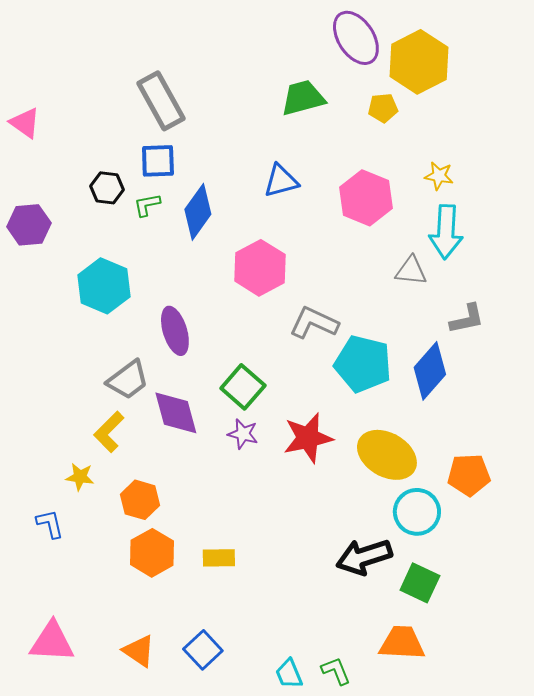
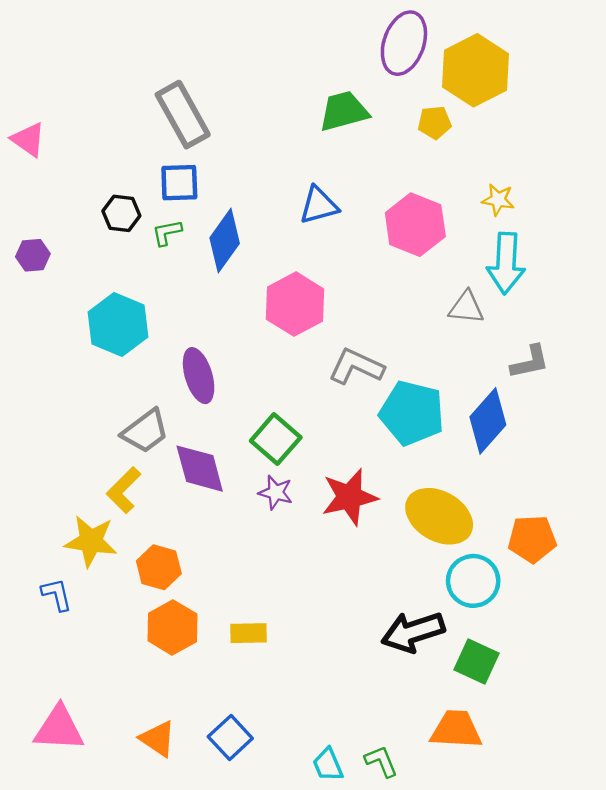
purple ellipse: (356, 38) -> (404, 43), turned 52
purple hexagon: (29, 225) -> (33, 255), size x0.7
yellow star: (80, 477) -> (91, 541), size x1.6

